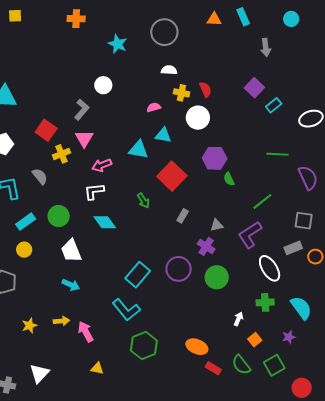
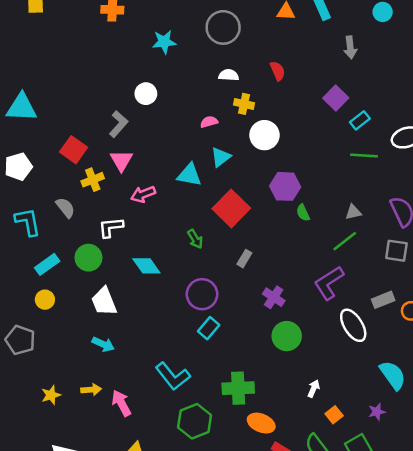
cyan star: (118, 44) -> (164, 42), turned -30
red semicircle: (205, 89) -> (278, 71), moved
cyan triangle: (163, 135) -> (221, 157), turned -48
green line: (278, 154) -> (364, 155), moved
white L-shape: (94, 191) -> (111, 227), moved
gray square: (304, 221) -> (396, 251), moved
gray triangle: (217, 225) -> (353, 212), moved
purple circle: (179, 269) -> (202, 294), moved
cyan rectangle: (138, 275) -> (209, 328), moved, size x0.7
green cross: (265, 302) -> (238, 388), moved, size x1.4

